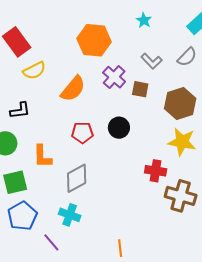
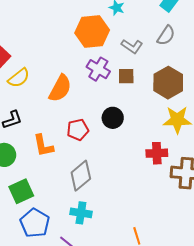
orange hexagon: (94, 40) -> (92, 32), moved
orange L-shape: (42, 156) -> (43, 146), moved

